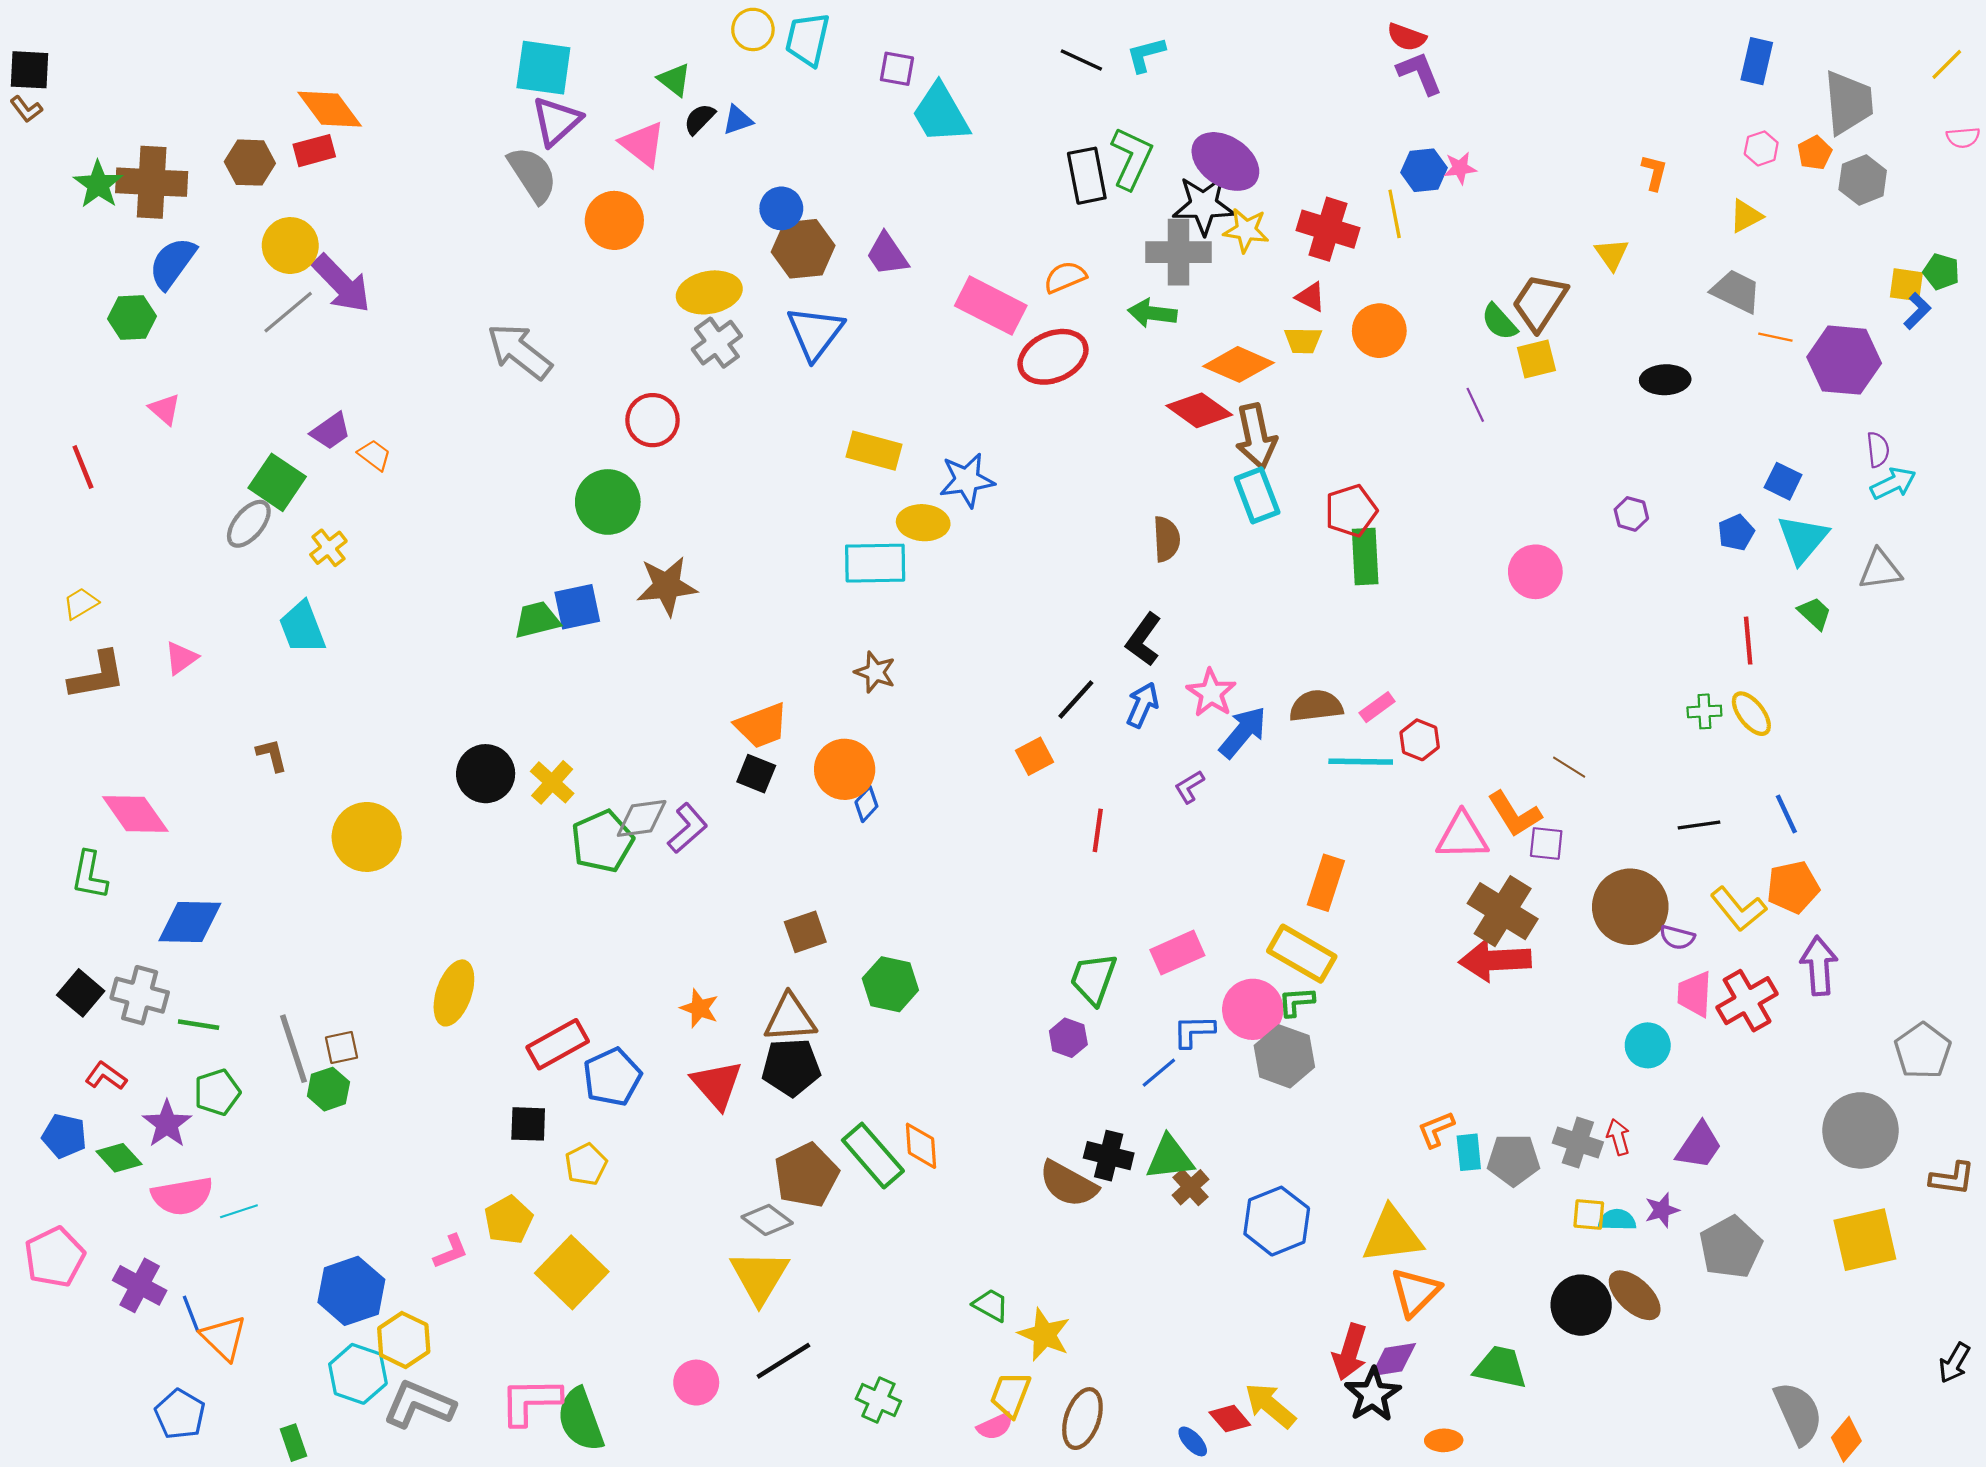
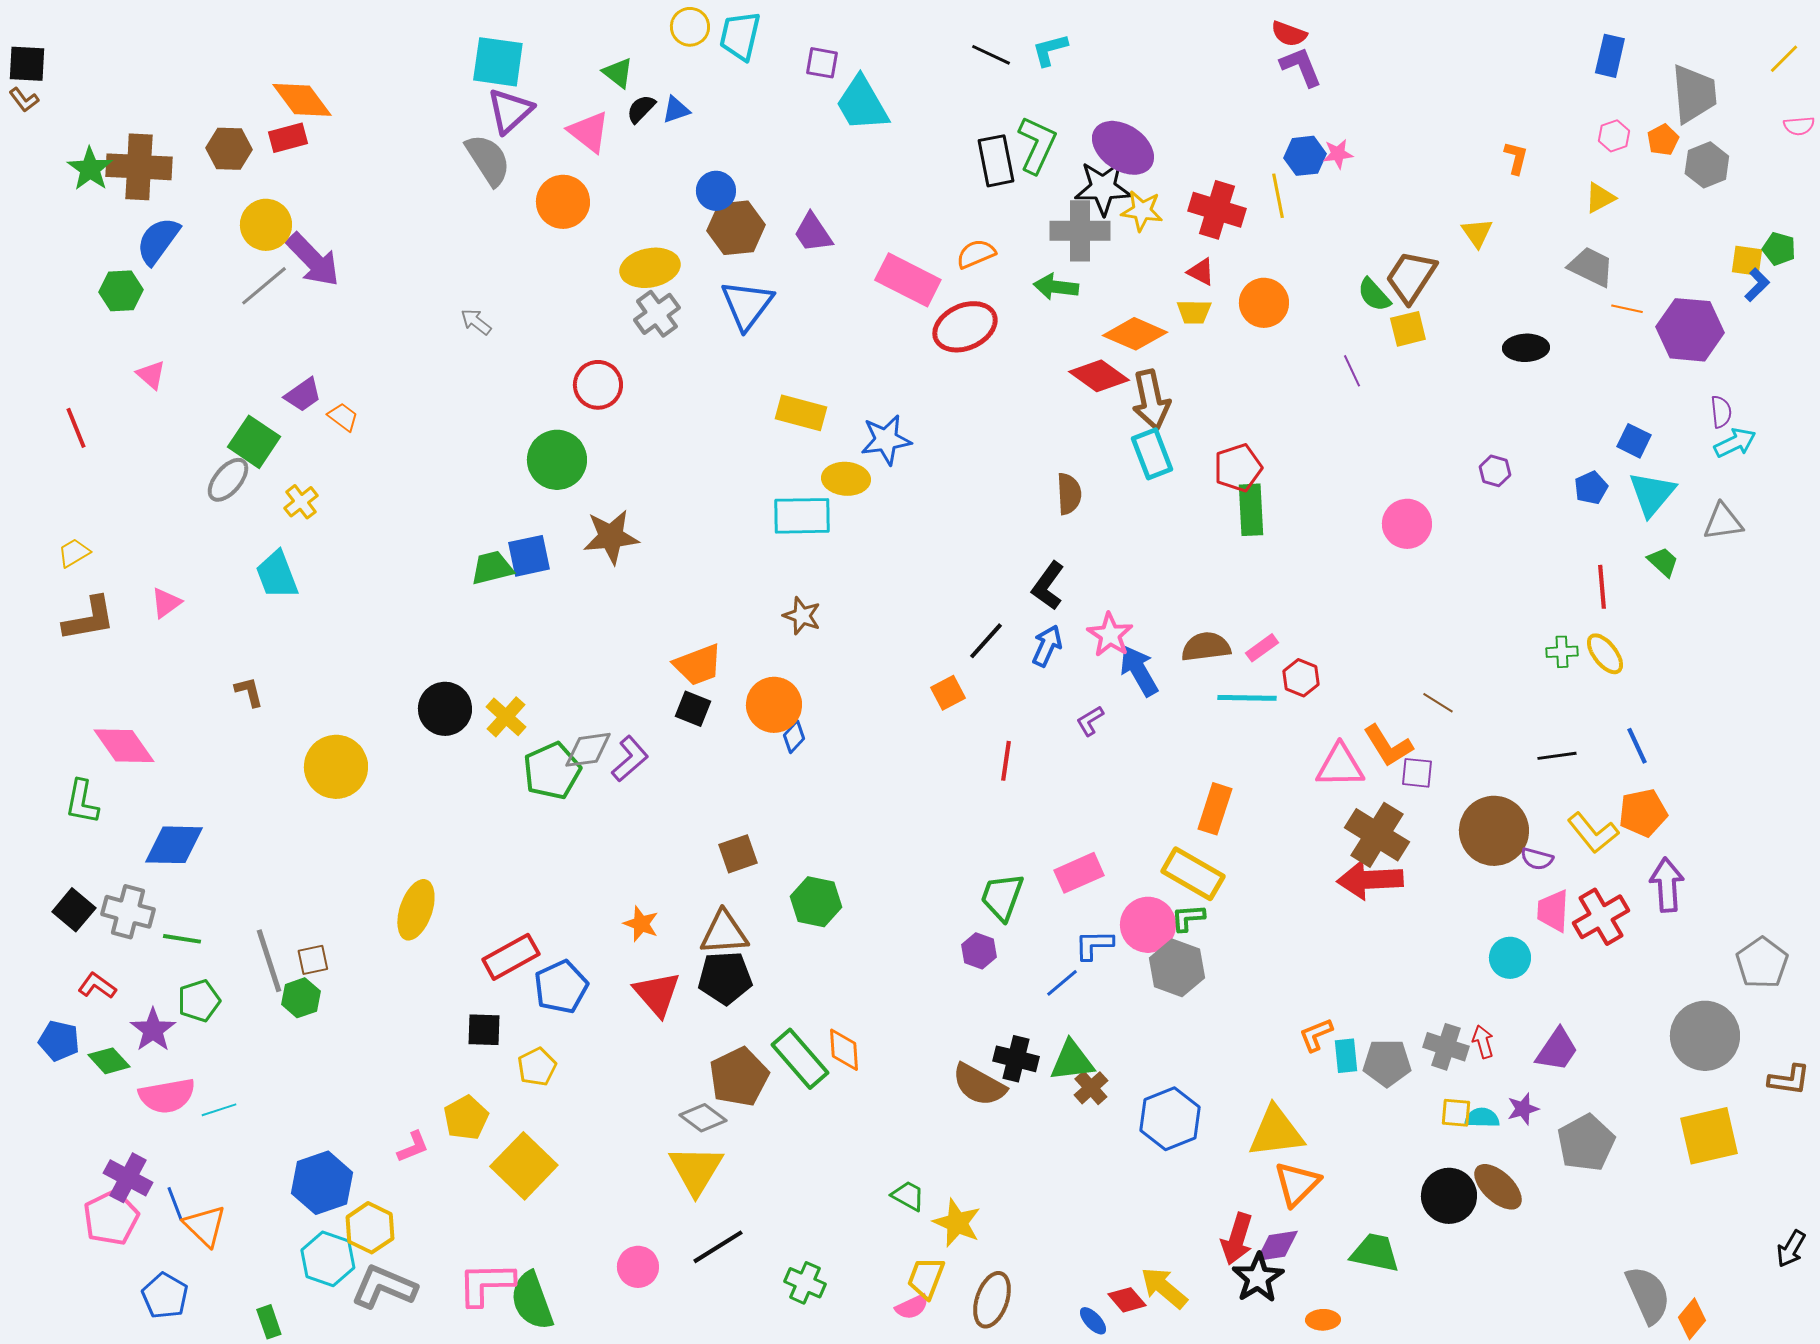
gray arrow: (519, 351) -> (476, 322), size x0.5
blue arrow: (1243, 732) -> (1139, 671), turned -70
pink pentagon: (55, 1257) -> (111, 1218), moved

